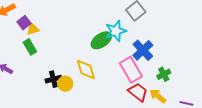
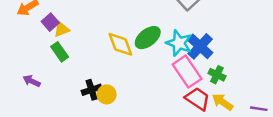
cyan star: (116, 31) -> (179, 43), moved, turned -30
yellow diamond: (86, 70) -> (120, 44), moved
green cross: (164, 74) -> (217, 75), moved, turned -32

